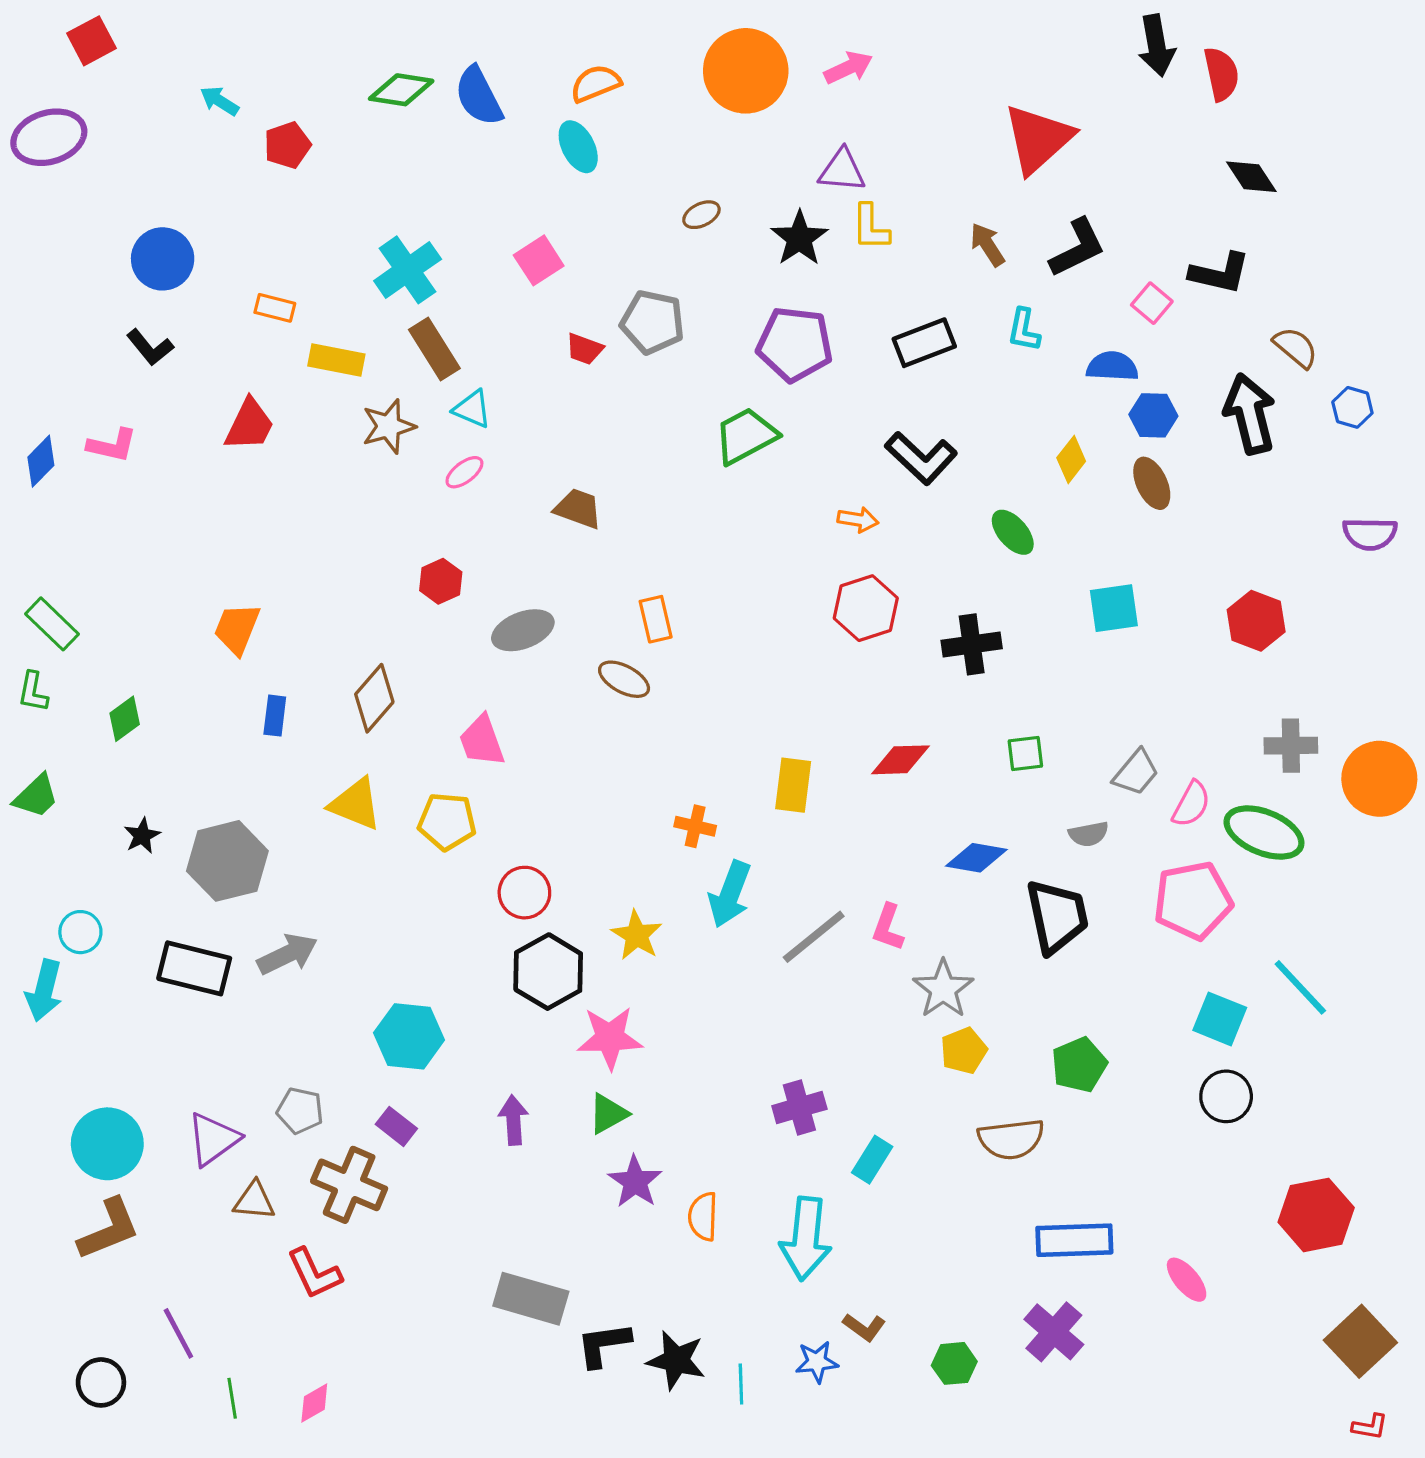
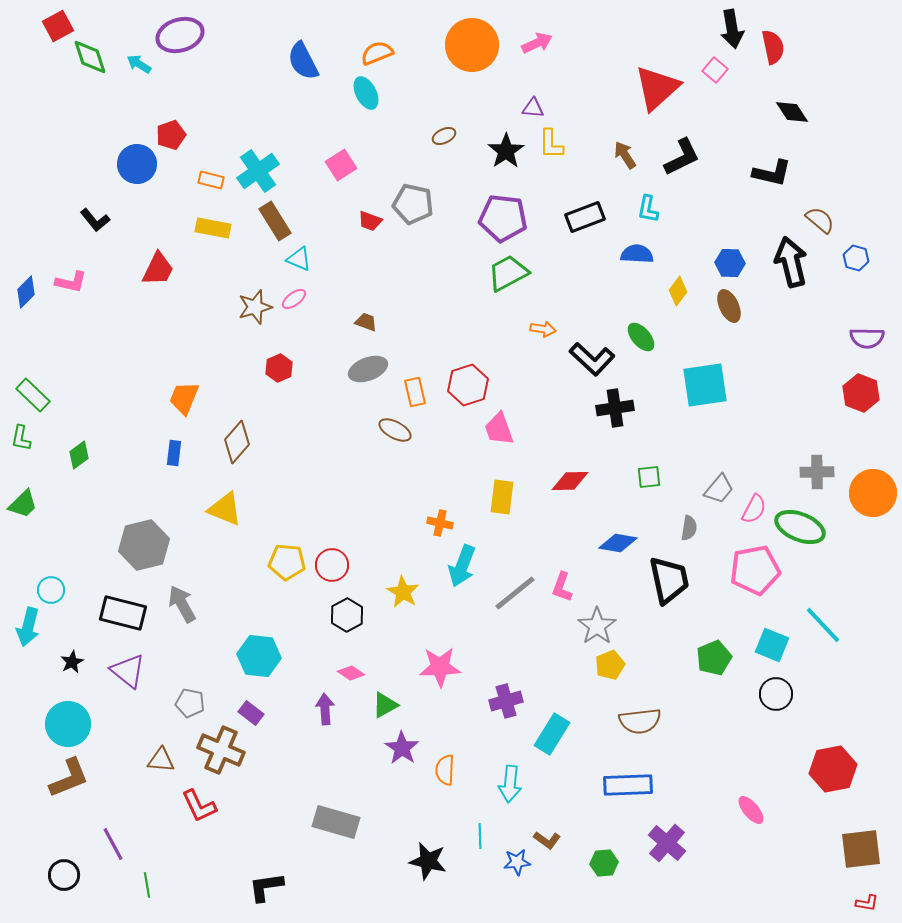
green diamond: (401, 90) -> (90, 57), moved, turned 63
purple ellipse: (49, 137) -> (180, 35), moved
red pentagon: (287, 145) -> (171, 135), moved
purple triangle: (842, 170) -> (533, 108), size x0.7
blue circle: (163, 259) -> (137, 164), moved
pink square: (1152, 303) -> (715, 70), moved
orange rectangle: (275, 308) -> (211, 180), moved
blue semicircle: (1112, 366) -> (637, 254), moved
brown star: (389, 426) -> (255, 307), moved
green trapezoid: (746, 436) -> (508, 273), moved
black L-shape: (921, 458) -> (592, 359), moved
brown trapezoid: (578, 509) -> (366, 322), size x0.7
red hexagon: (866, 608) -> (468, 385), moved
cyan square: (1114, 608) -> (705, 385), size x1.4
red hexagon: (1256, 621) -> (861, 393), moved
orange trapezoid: (237, 629) -> (184, 398), moved
gray ellipse: (523, 630) -> (368, 369), moved
pink trapezoid: (482, 741) -> (499, 429), moved
yellow pentagon: (447, 821) -> (287, 562), moved
gray semicircle: (1089, 834) -> (689, 528), turned -70
black star: (142, 836) -> (72, 662), moved
gray arrow: (287, 954) -> (182, 604), turned -93
black hexagon: (548, 972) -> (347, 615), size x0.7
pink star: (610, 1038) -> (440, 667), moved
green pentagon: (1079, 1065) -> (714, 658), moved
purple triangle: (213, 1139) -> (128, 671), moved, turned -45
cyan rectangle: (872, 1160) -> (552, 734), size x1.4
cyan arrow: (806, 1239) -> (510, 784), size x0.7
blue rectangle: (1074, 1240) -> (628, 785), moved
brown square: (1360, 1341) -> (861, 849), turned 36
black L-shape: (603, 1344) -> (266, 887), moved
cyan line: (741, 1384) -> (480, 836), moved
pink diamond: (314, 1403) -> (351, 673), moved, turned 64

